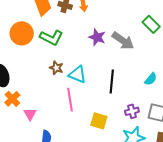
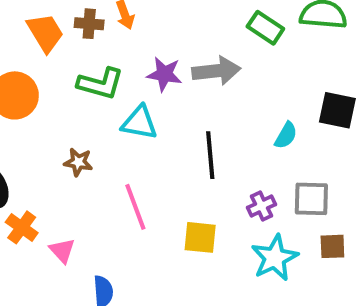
green L-shape: (51, 38) -> (101, 84), moved
gray arrow: (123, 41) -> (216, 71), turned -30
brown star: (56, 68) -> (78, 162), moved
cyan triangle: (77, 75) -> (139, 123), moved

